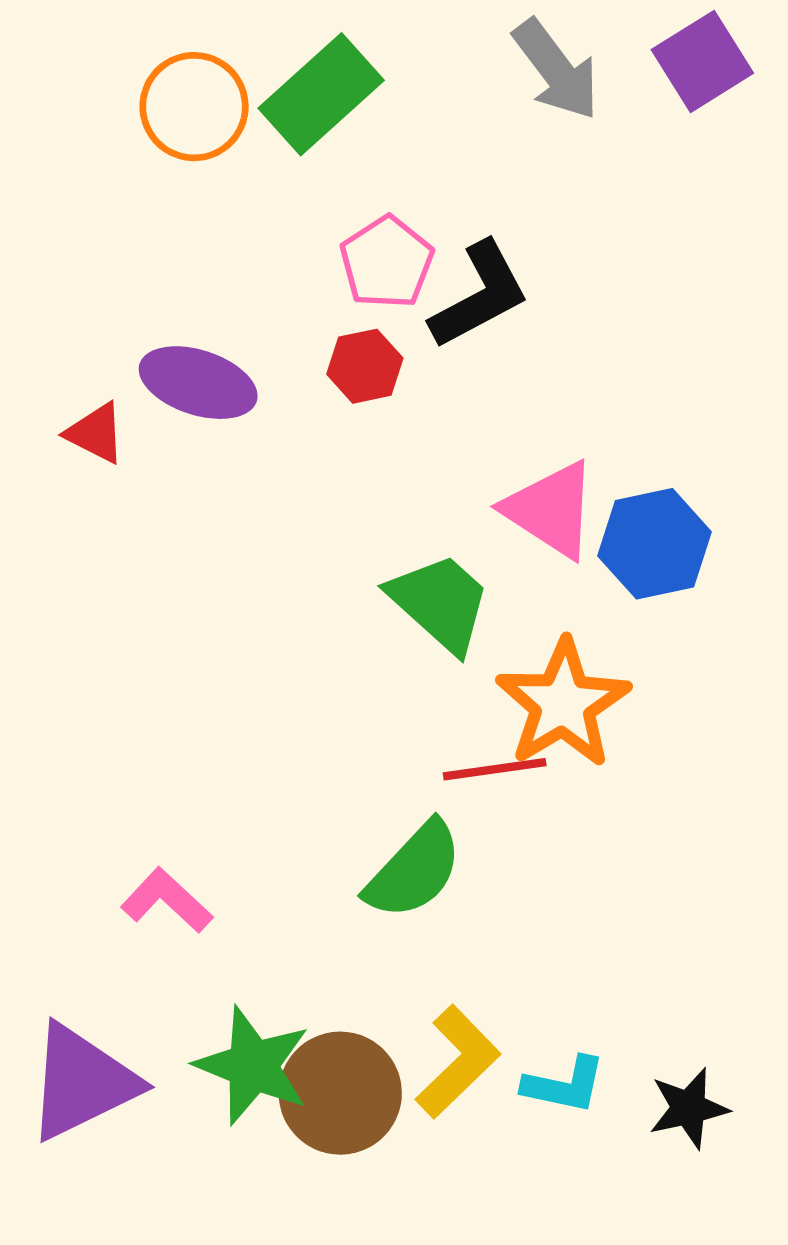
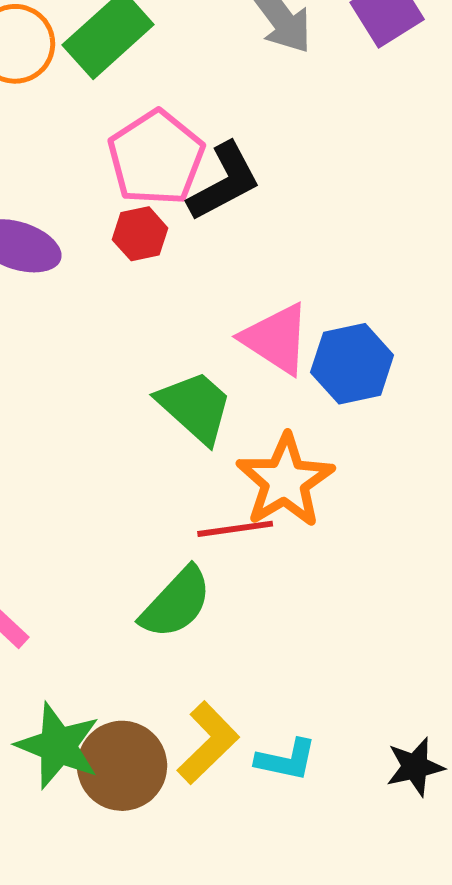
pink pentagon: (387, 262) -> (156, 158), size x1.4
black star: (689, 1108) -> (415, 767), moved

